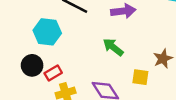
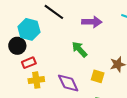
black circle: (32, 65) -> (17, 46), moved

